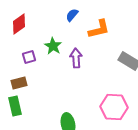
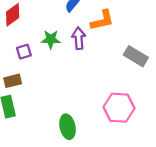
green star: (53, 46) -> (51, 39), turned -30
purple arrow: (76, 58) -> (79, 38), moved

